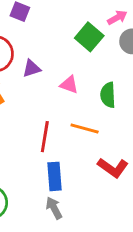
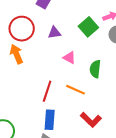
purple triangle: (31, 68) -> (54, 33), moved

